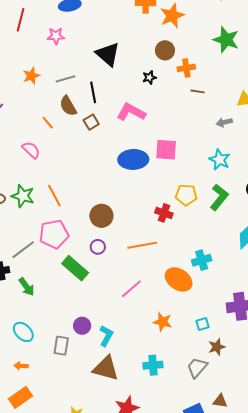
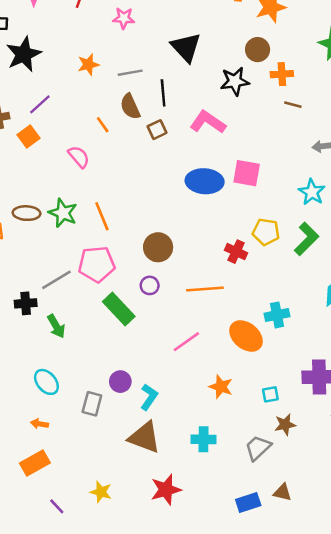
black star: (149, 77) -> (235, 81), size x1.6

